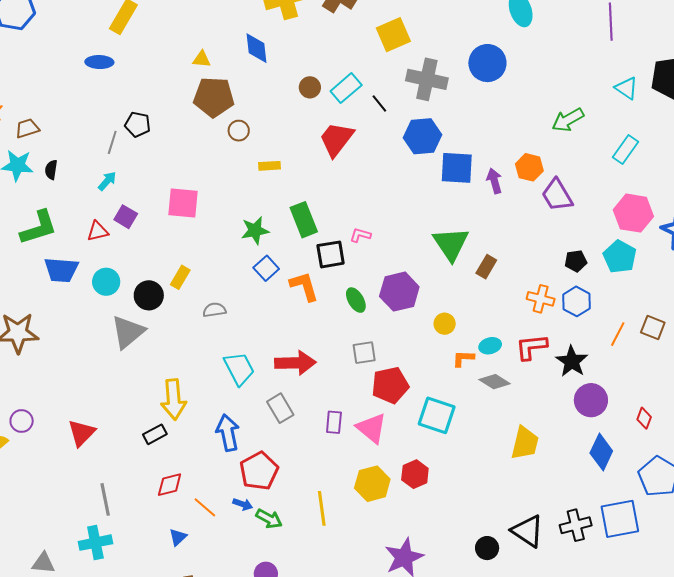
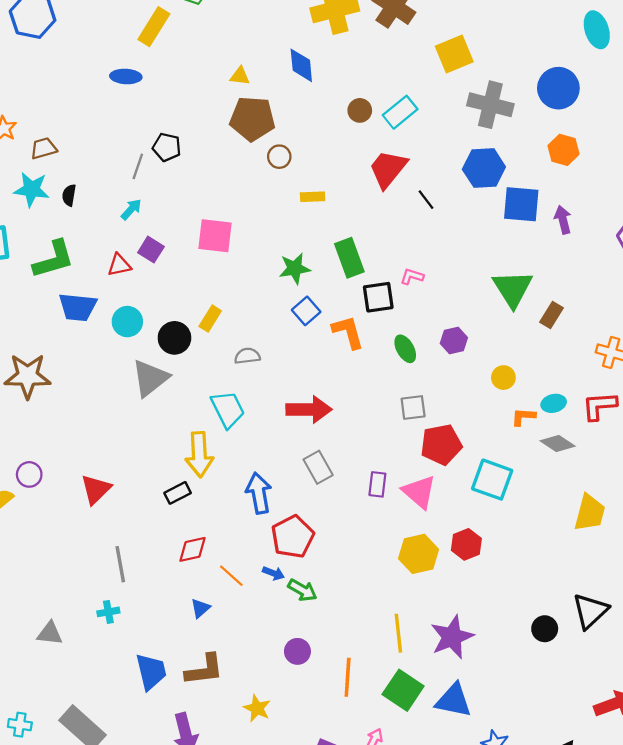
black line: (379, 103) -> (426, 200), moved
orange hexagon: (529, 167) -> (564, 150), moved
purple hexagon: (399, 292) -> (454, 341), size x0.6
red arrow: (295, 363) -> (309, 409), moved
cyan trapezoid: (239, 369) -> (228, 409), moved
yellow line: (322, 508) -> (398, 633), moved
black triangle: (528, 531) -> (590, 611), turned 42
cyan cross: (95, 543) -> (108, 612), size x0.6

